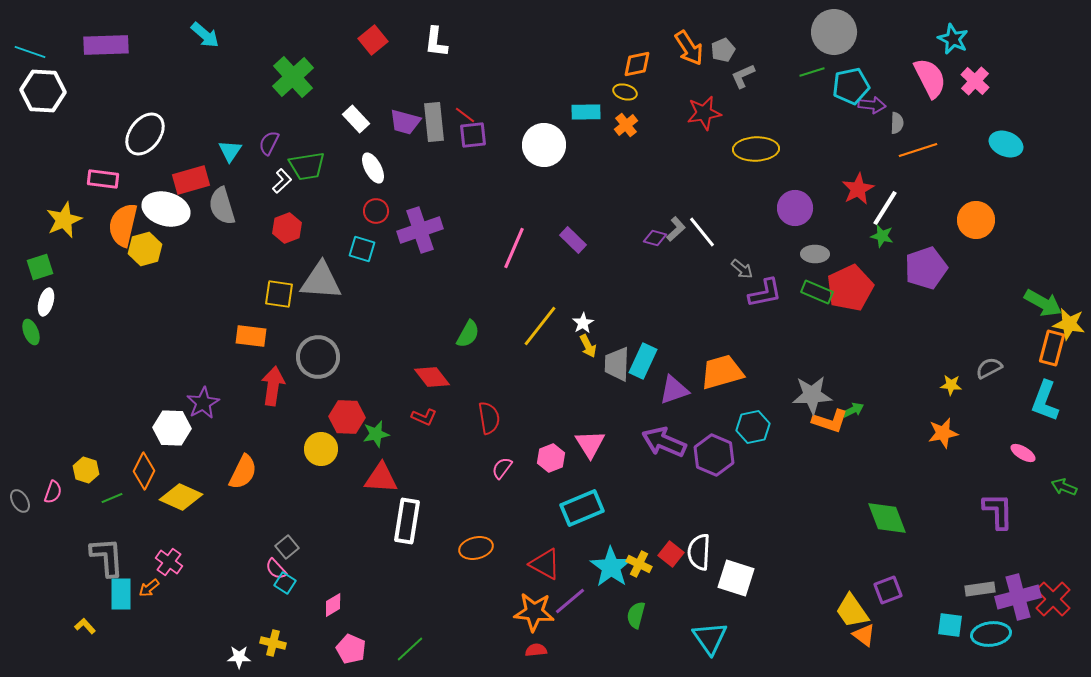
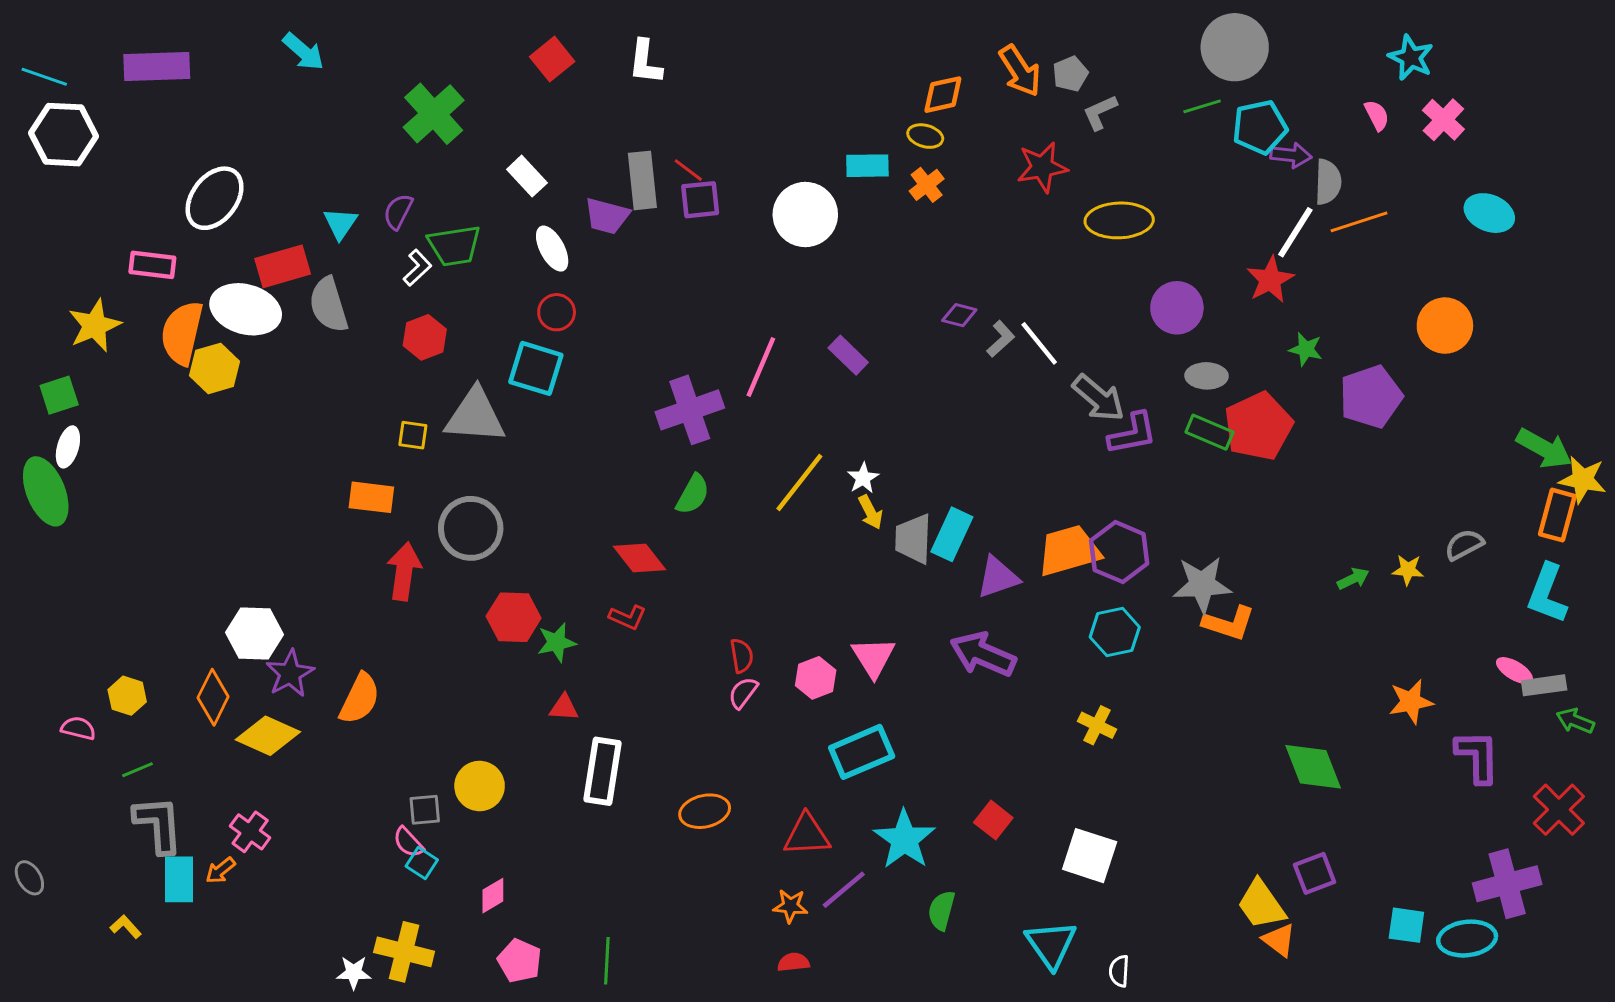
pink semicircle: (930, 78) -> (1377, 115), size x0.5
purple trapezoid: (405, 122) -> (607, 216), moved
gray semicircle: (897, 123) -> (1328, 182), size x1.4
white line: (885, 208) -> (1295, 232), moved
purple cross: (420, 230) -> (690, 410), moved
purple diamond: (655, 238) -> (959, 315), moved
cyan square: (362, 249) -> (536, 368), size x1.4
gray arrow: (742, 269) -> (1098, 398), size x1.6
yellow square: (279, 294) -> (413, 435), size x0.7
green ellipse: (31, 332) -> (46, 491), size x1.8
purple star: (203, 403) -> (290, 673), moved
green arrow: (853, 410) -> (1353, 579), moved
red semicircle: (489, 418) -> (742, 656), moved, size x0.7
orange star: (943, 433) -> (1411, 702), moved
yellow circle: (321, 449) -> (480, 786), moved
purple hexagon: (714, 455) -> (1119, 552), moved
red triangle: (381, 478) -> (564, 708), size x0.6
pink semicircle: (53, 492) -> (78, 728), turned -95
green line: (112, 498) -> (138, 770), moved
gray ellipse: (20, 501) -> (29, 878), moved
gray square: (287, 547) -> (425, 810), turned 35
white semicircle: (699, 552) -> (1119, 971), moved, size x0.6
red triangle: (545, 564) -> (807, 835), turned -32
yellow cross: (639, 564) -> (1097, 725), moved
gray rectangle: (980, 589) -> (1544, 685), moved
red cross: (1053, 599) -> (1559, 810), moved
orange star: (534, 612) -> (790, 906), size x0.6
yellow cross: (273, 643) -> (404, 952), size x1.5
green line: (410, 649) -> (607, 961), turned -44

